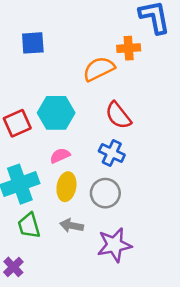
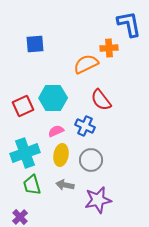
blue cross: (112, 153) -> (85, 126), moved

